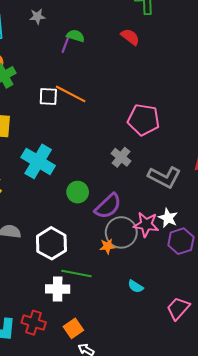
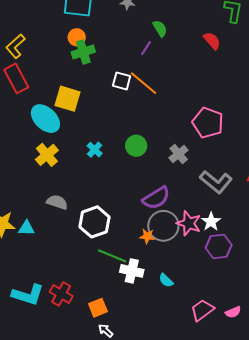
green semicircle: (76, 36) -> (160, 29), turned 30
purple line: (65, 45) -> (146, 48), moved
cyan cross: (38, 161) -> (95, 150), moved, size x0.5
green circle: (78, 192) -> (136, 146), moved
white cross: (58, 289) -> (132, 271), moved

